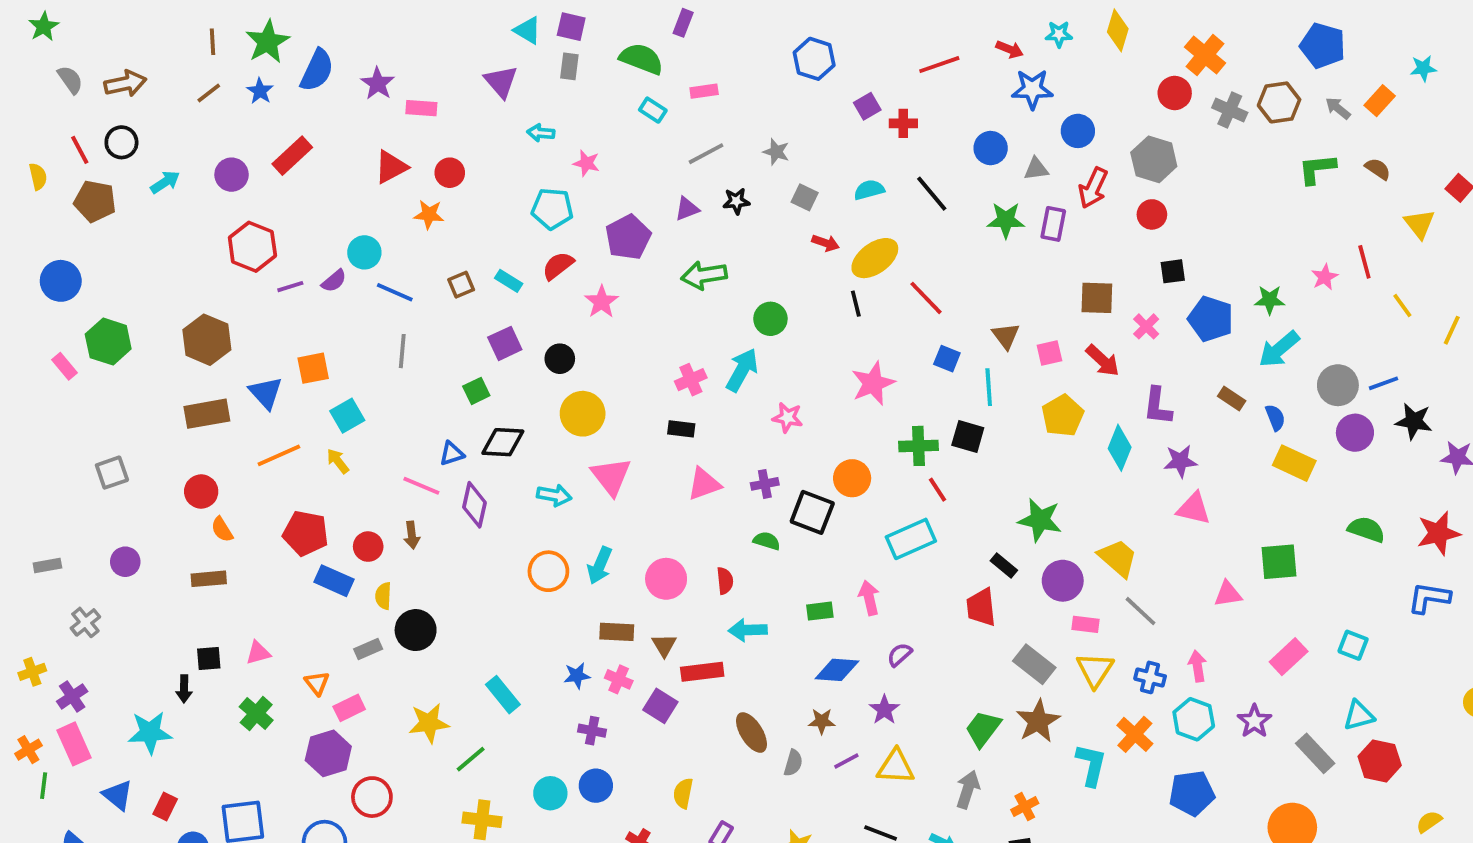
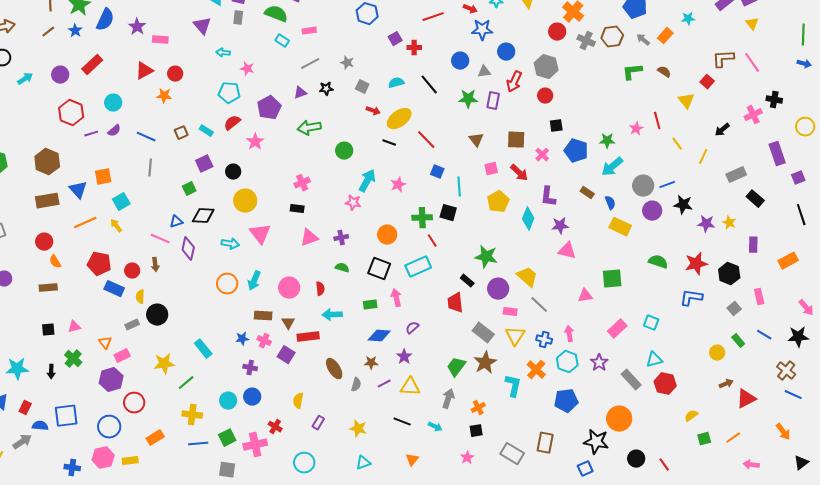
cyan circle: (364, 252) -> (113, 103), moved
black line: (856, 304) -> (389, 143), turned -56
brown triangle: (1006, 336) -> (476, 140), moved
cyan arrow: (742, 370) -> (367, 181), moved
pink star: (873, 383) -> (398, 185), size x0.7
black square: (812, 512) -> (379, 269), moved
black arrow: (184, 689) -> (51, 372), moved

